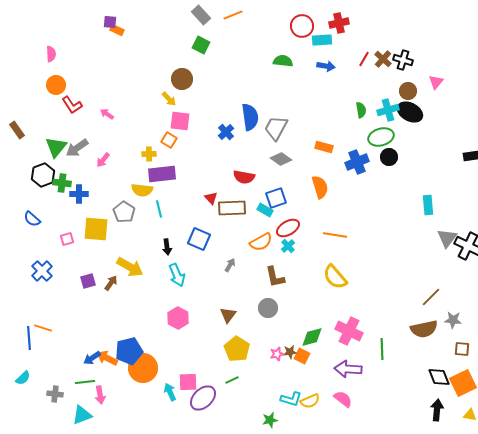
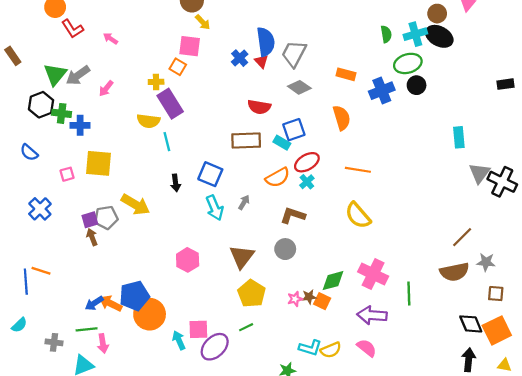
yellow arrow: (169, 99) -> (203, 22), moved
purple rectangle: (162, 174) -> (170, 104), turned 64
red triangle: (211, 198) -> (261, 61), moved
gray pentagon: (124, 212) -> (106, 218), moved, turned 30
cyan arrow: (177, 275) -> (215, 208), moved
brown L-shape: (275, 277) -> (293, 215), turned 120
brown arrow: (111, 283) -> (92, 237), moved, turned -56
brown triangle: (228, 315) -> (242, 257), size x1.4

